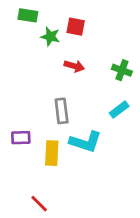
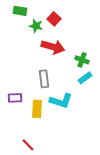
red square: (76, 27) -> (54, 19), turned 32
red arrow: (74, 66) -> (53, 47), size x1.6
green cross: (122, 70) -> (82, 60), moved

